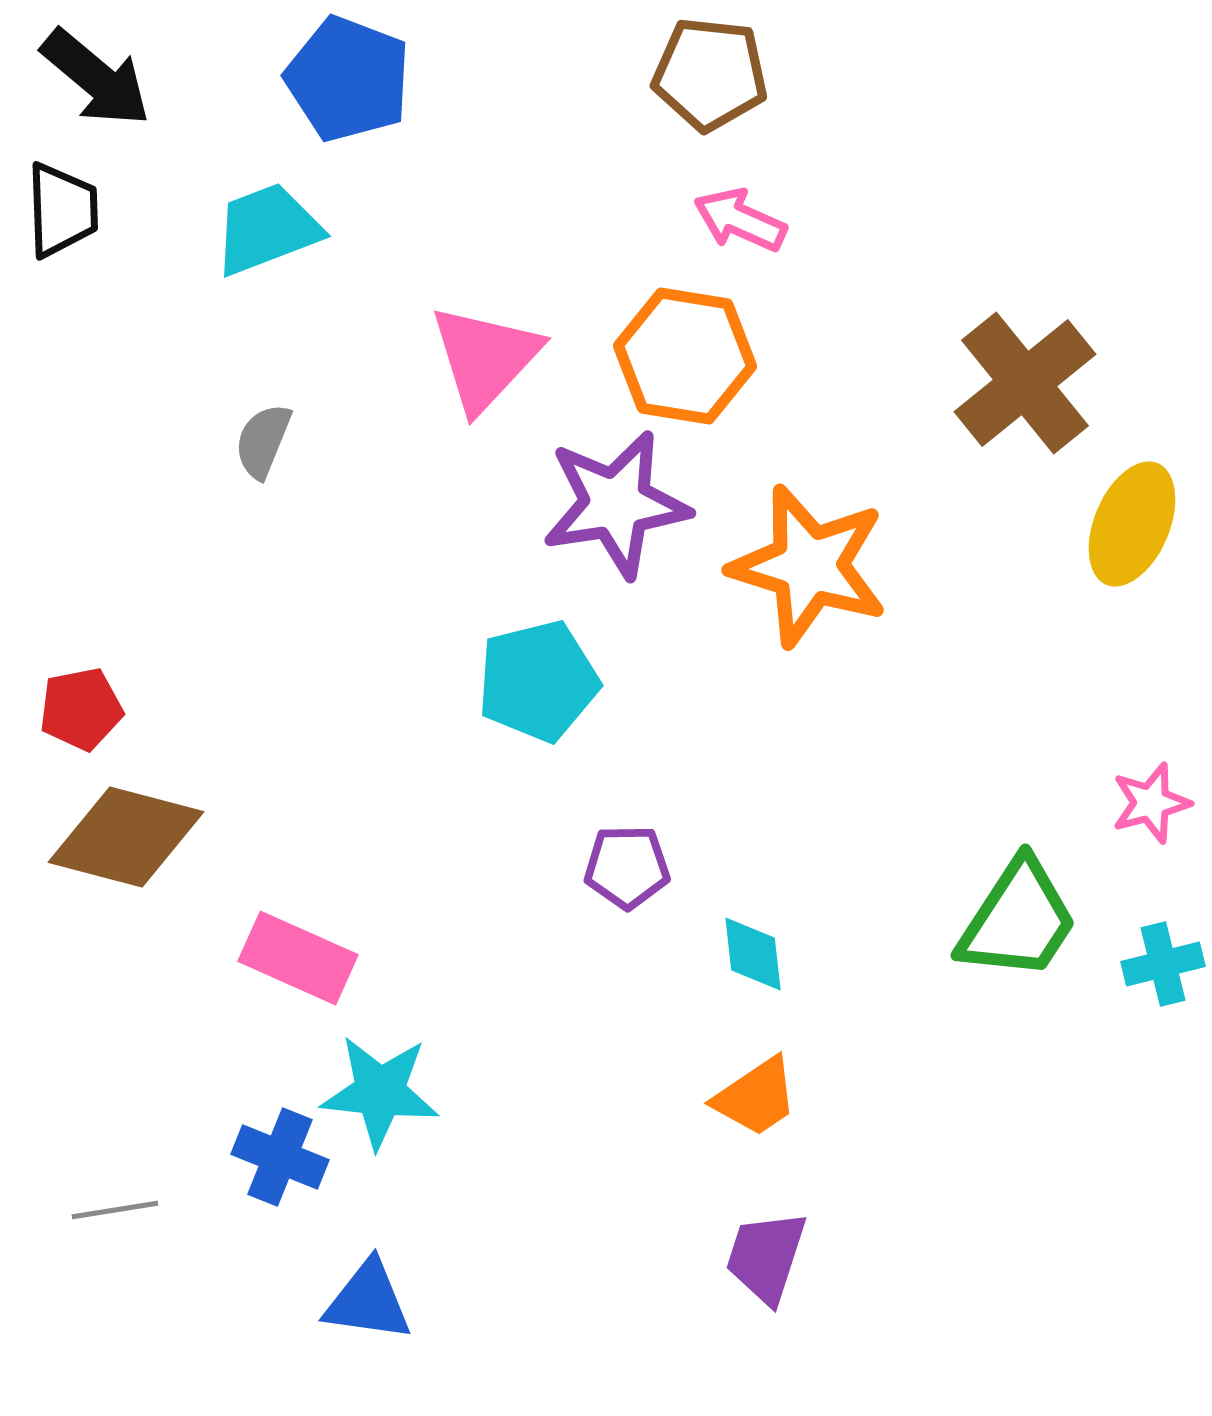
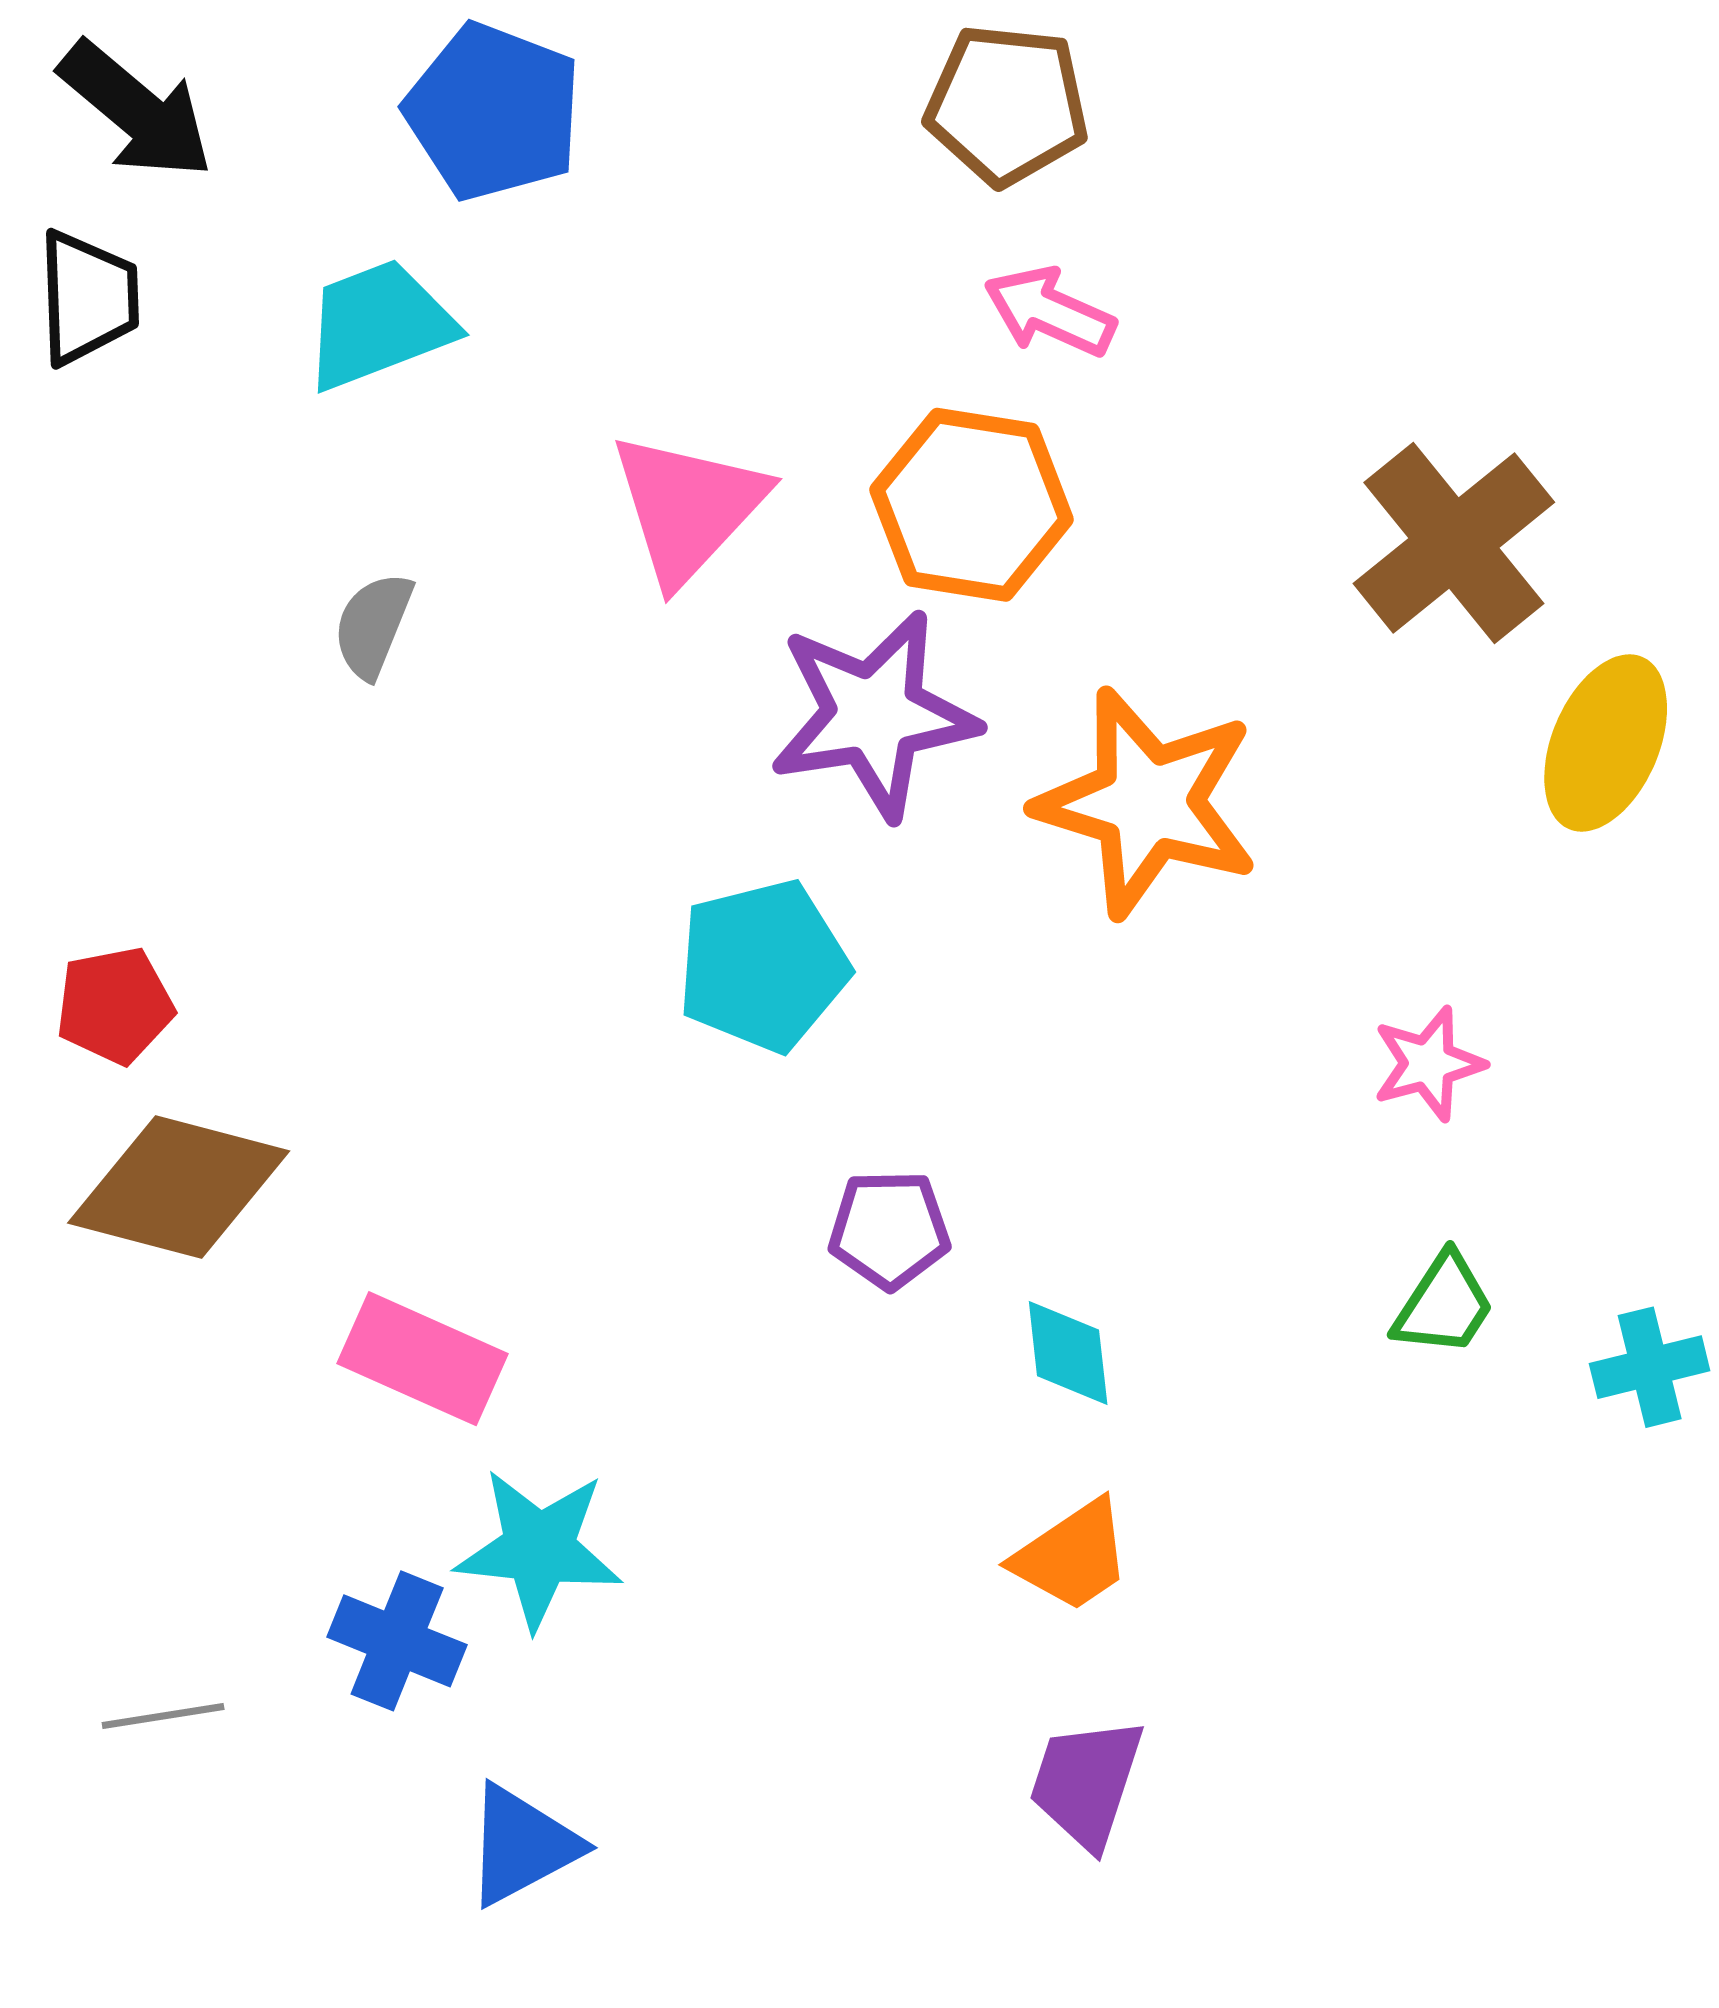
pink star: (1151, 803) -> (1428, 1064), moved
green trapezoid: (1018, 920) -> (1444, 1305), size x0.6
blue triangle: (368, 1301) -> (522, 1845), turned -36

